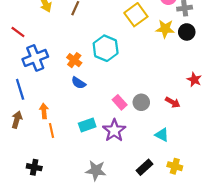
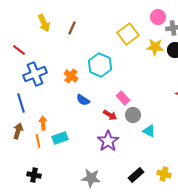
blue semicircle: (79, 83) -> (83, 100), moved
pink rectangle: (120, 102) -> (123, 98), moved
red arrow: (173, 102) -> (110, 115), moved
cyan rectangle: (87, 125) -> (60, 138), moved
orange line: (51, 130) -> (38, 141), moved
cyan triangle: (162, 135) -> (149, 131), moved

